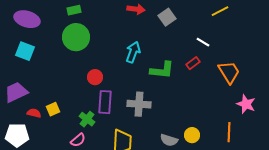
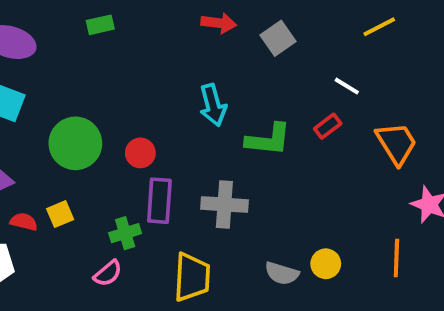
green circle: (76, 37) -> (75, 143), moved
cyan arrow: (133, 52) -> (213, 105), turned 145
green cross: (87, 119) -> (125, 233), turned 35

